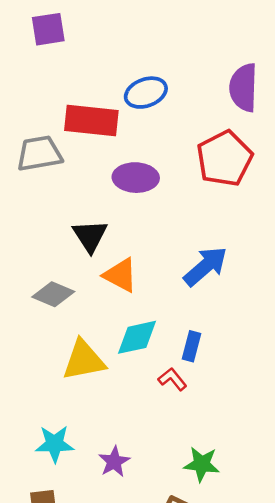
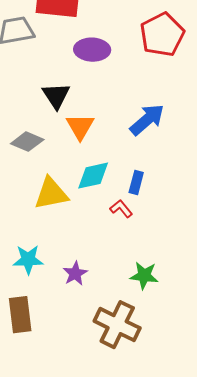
orange triangle: (120, 275) -> (80, 127), turned 32

